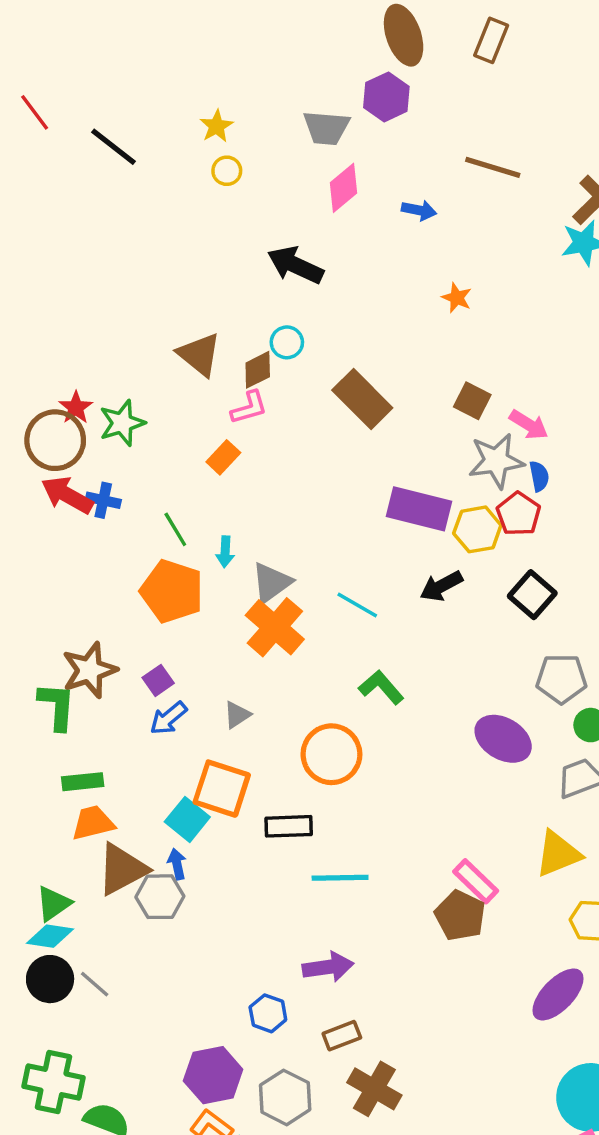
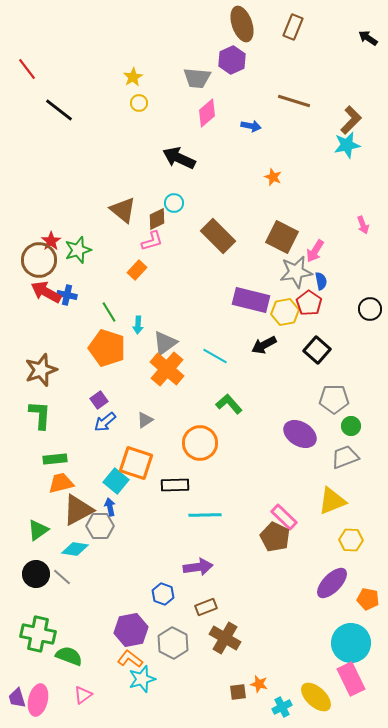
black line: (114, 147) -> (59, 110), moved
brown square: (472, 401) -> (282, 237), size x1.5
pink arrow: (529, 425) -> (315, 251), turned 90
brown star: (90, 670) -> (41, 370), moved
cyan diamond: (50, 936) -> (75, 549), moved

